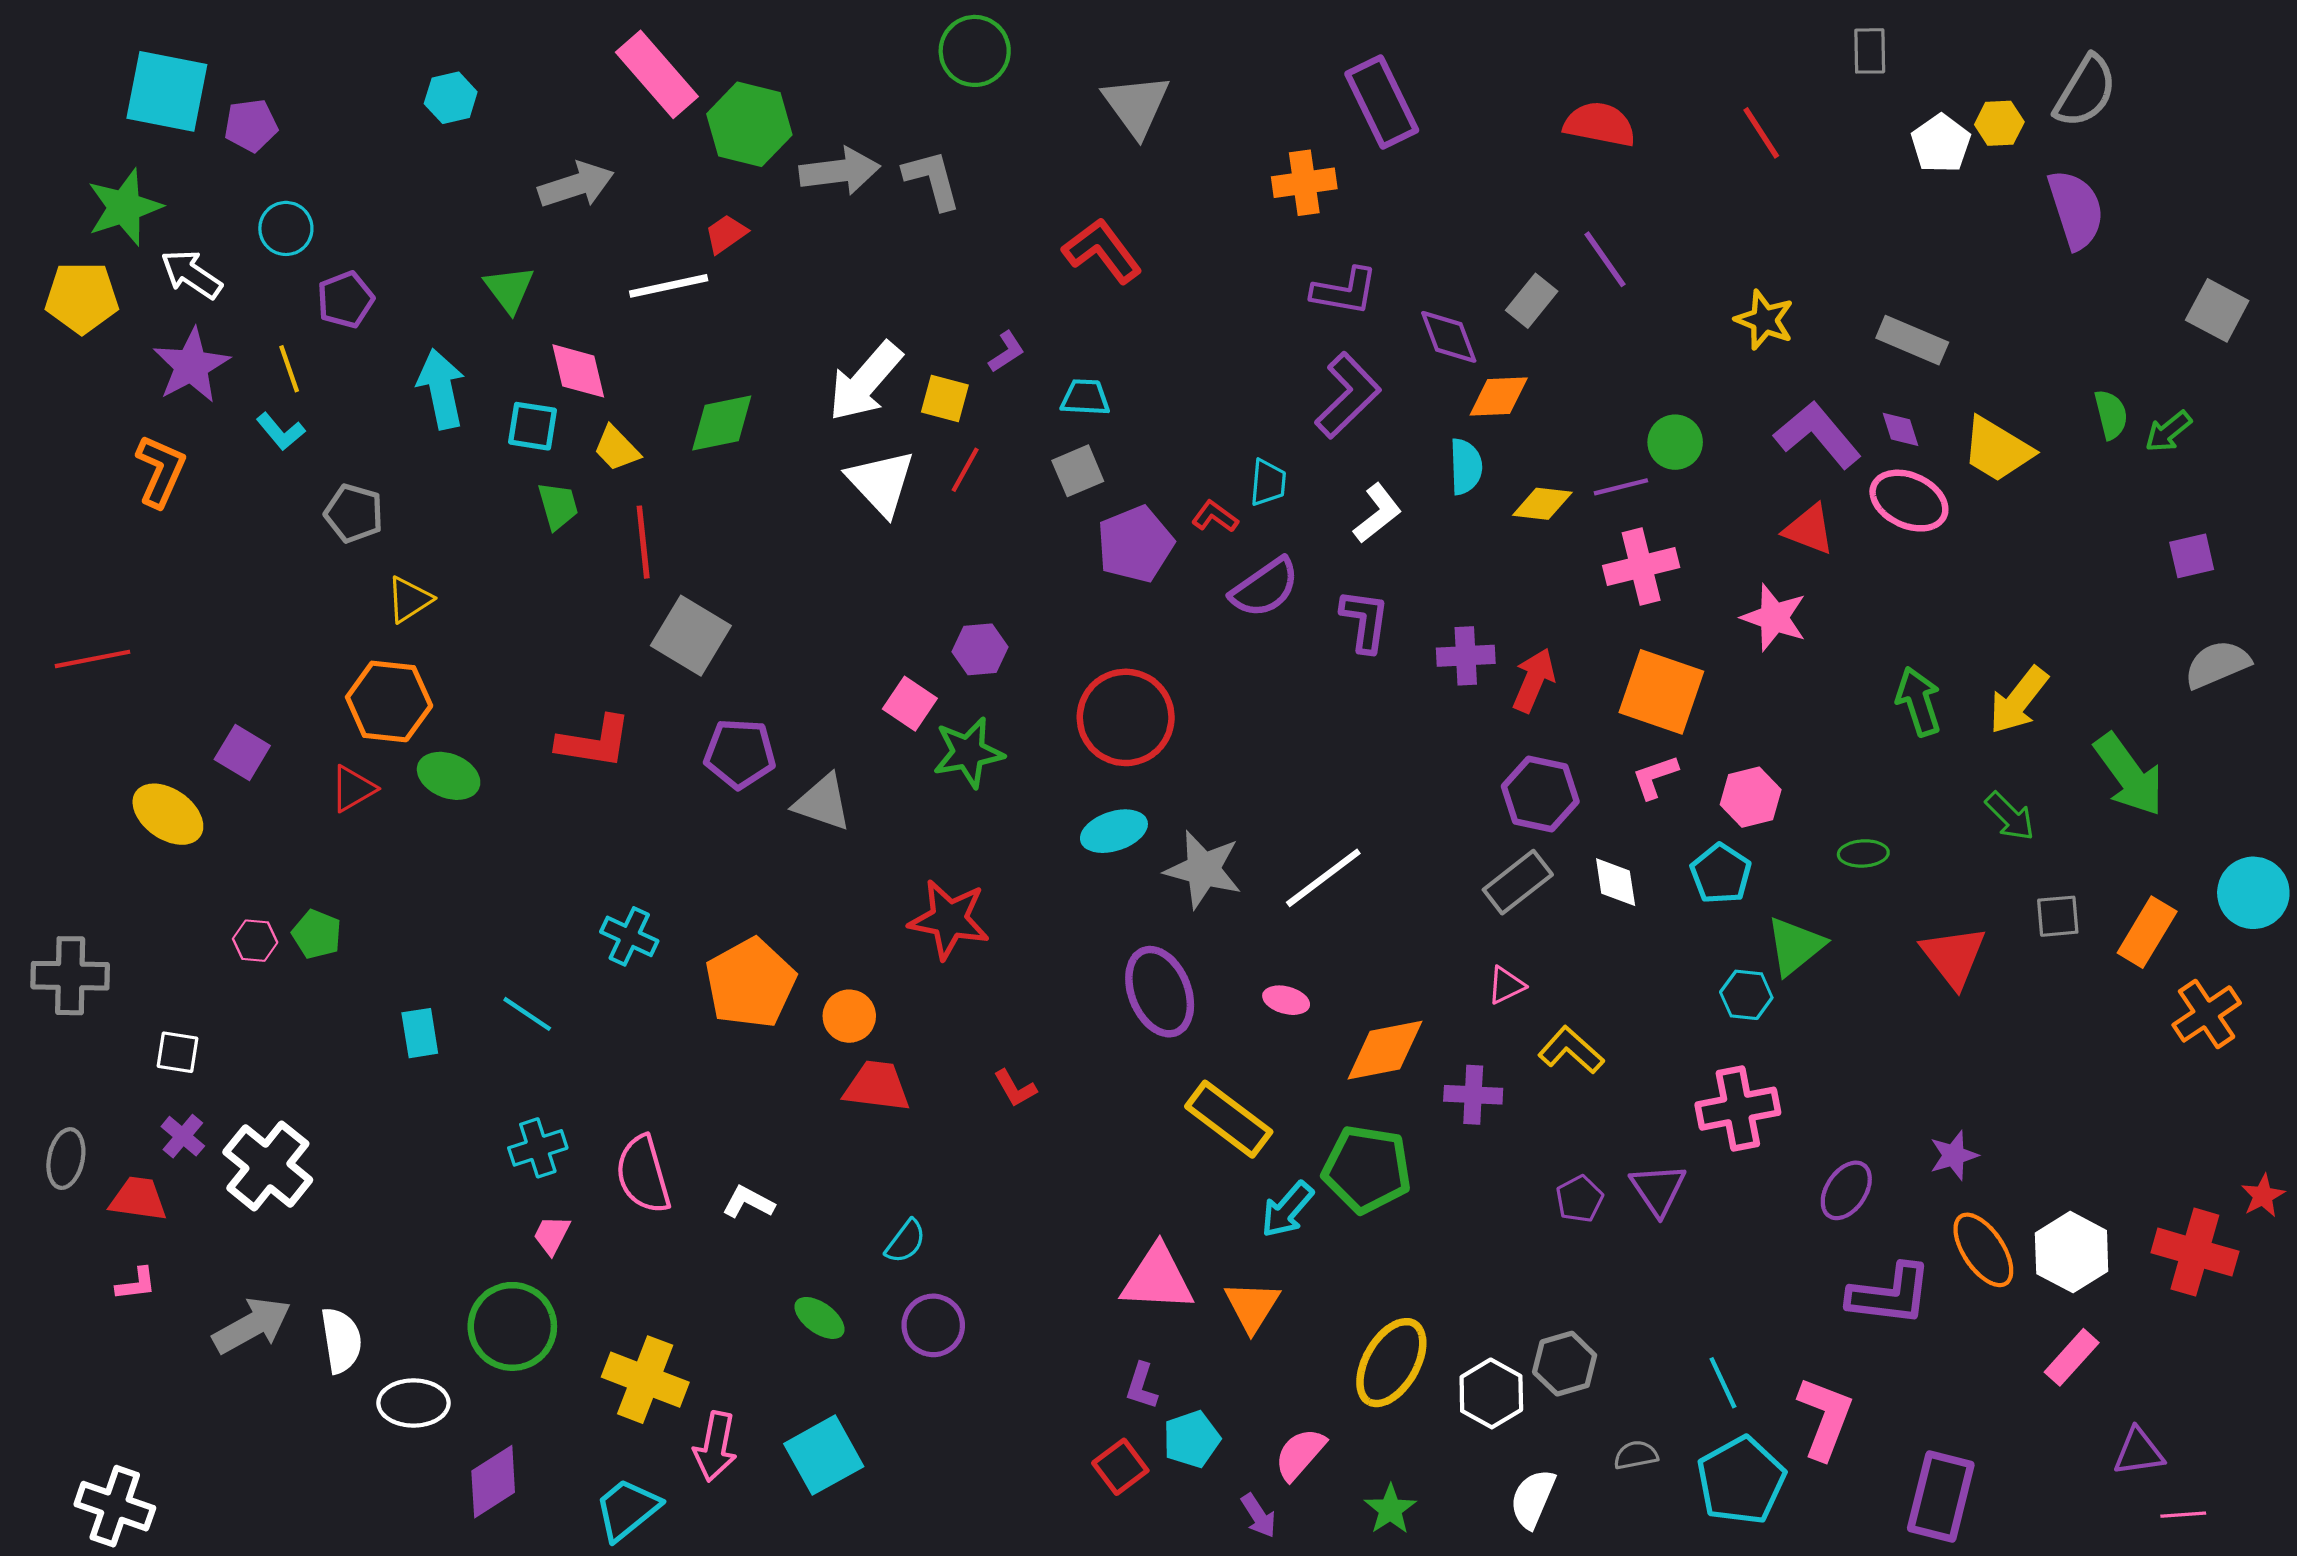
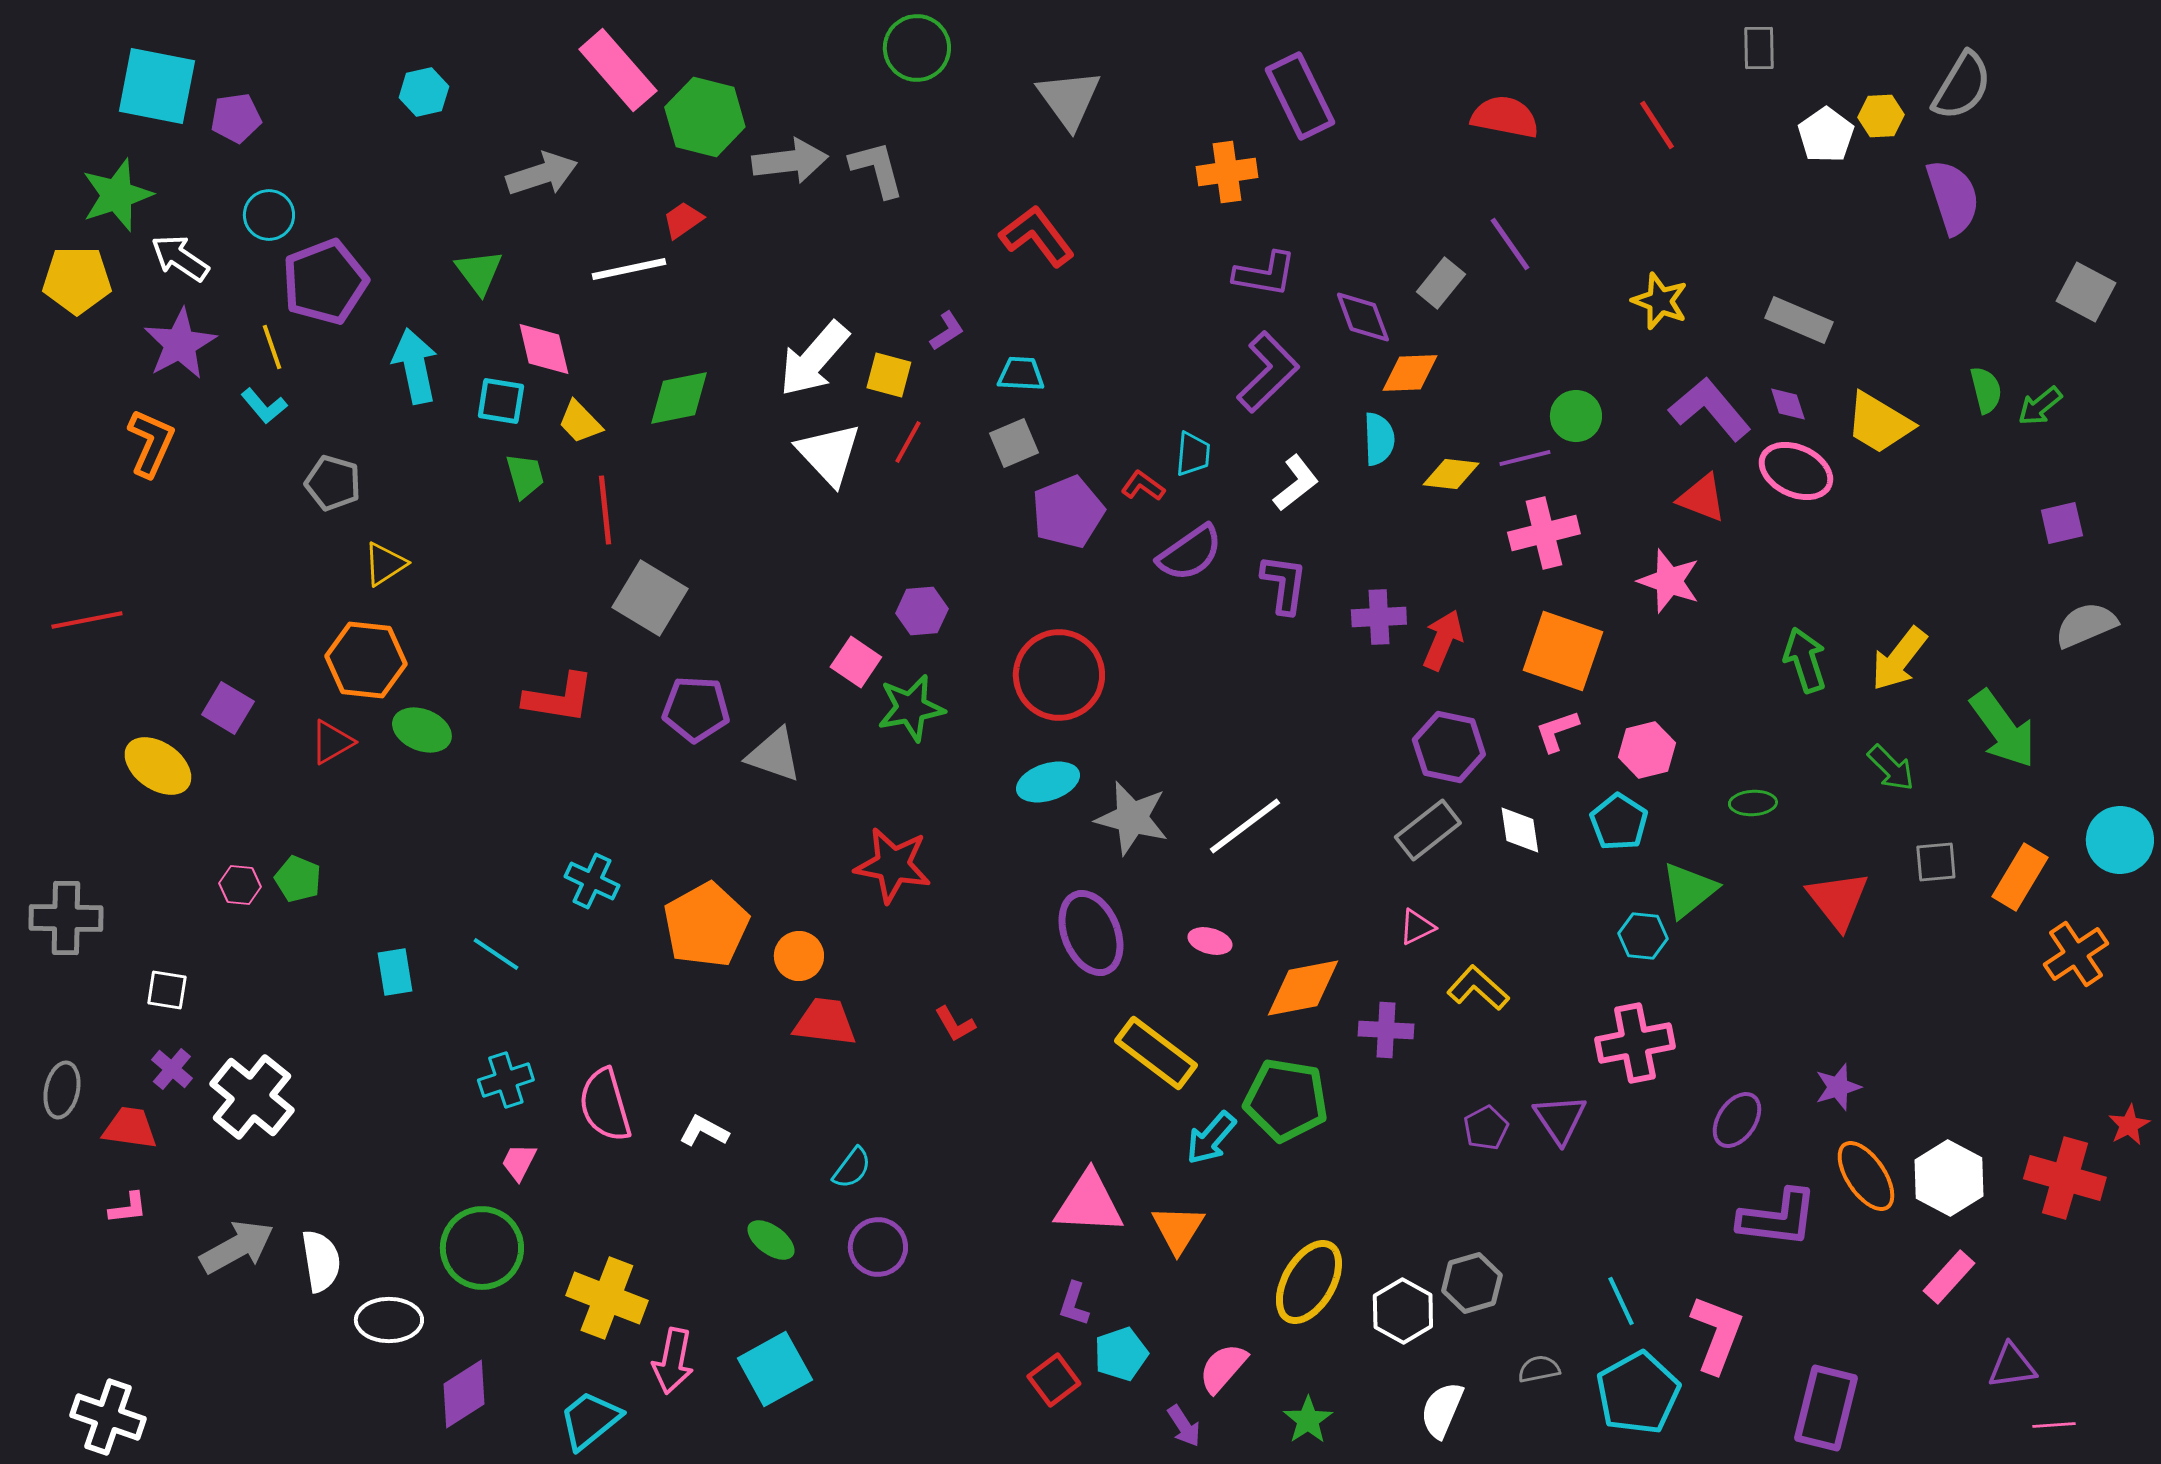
purple pentagon: (345, 300) -> (325, 282), size x1.6

